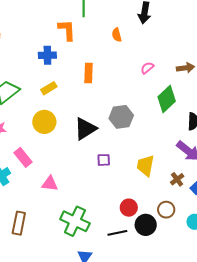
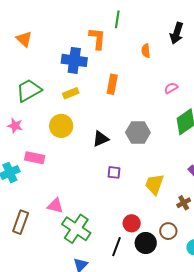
blue cross: (47, 55) -> (74, 60), size x1.4
black triangle: (85, 129) -> (101, 139), size x0.7
pink rectangle: (23, 157) -> (35, 158), turned -48
pink triangle: (50, 184) -> (55, 206), moved
black line: (117, 233) -> (117, 247), turned -66

